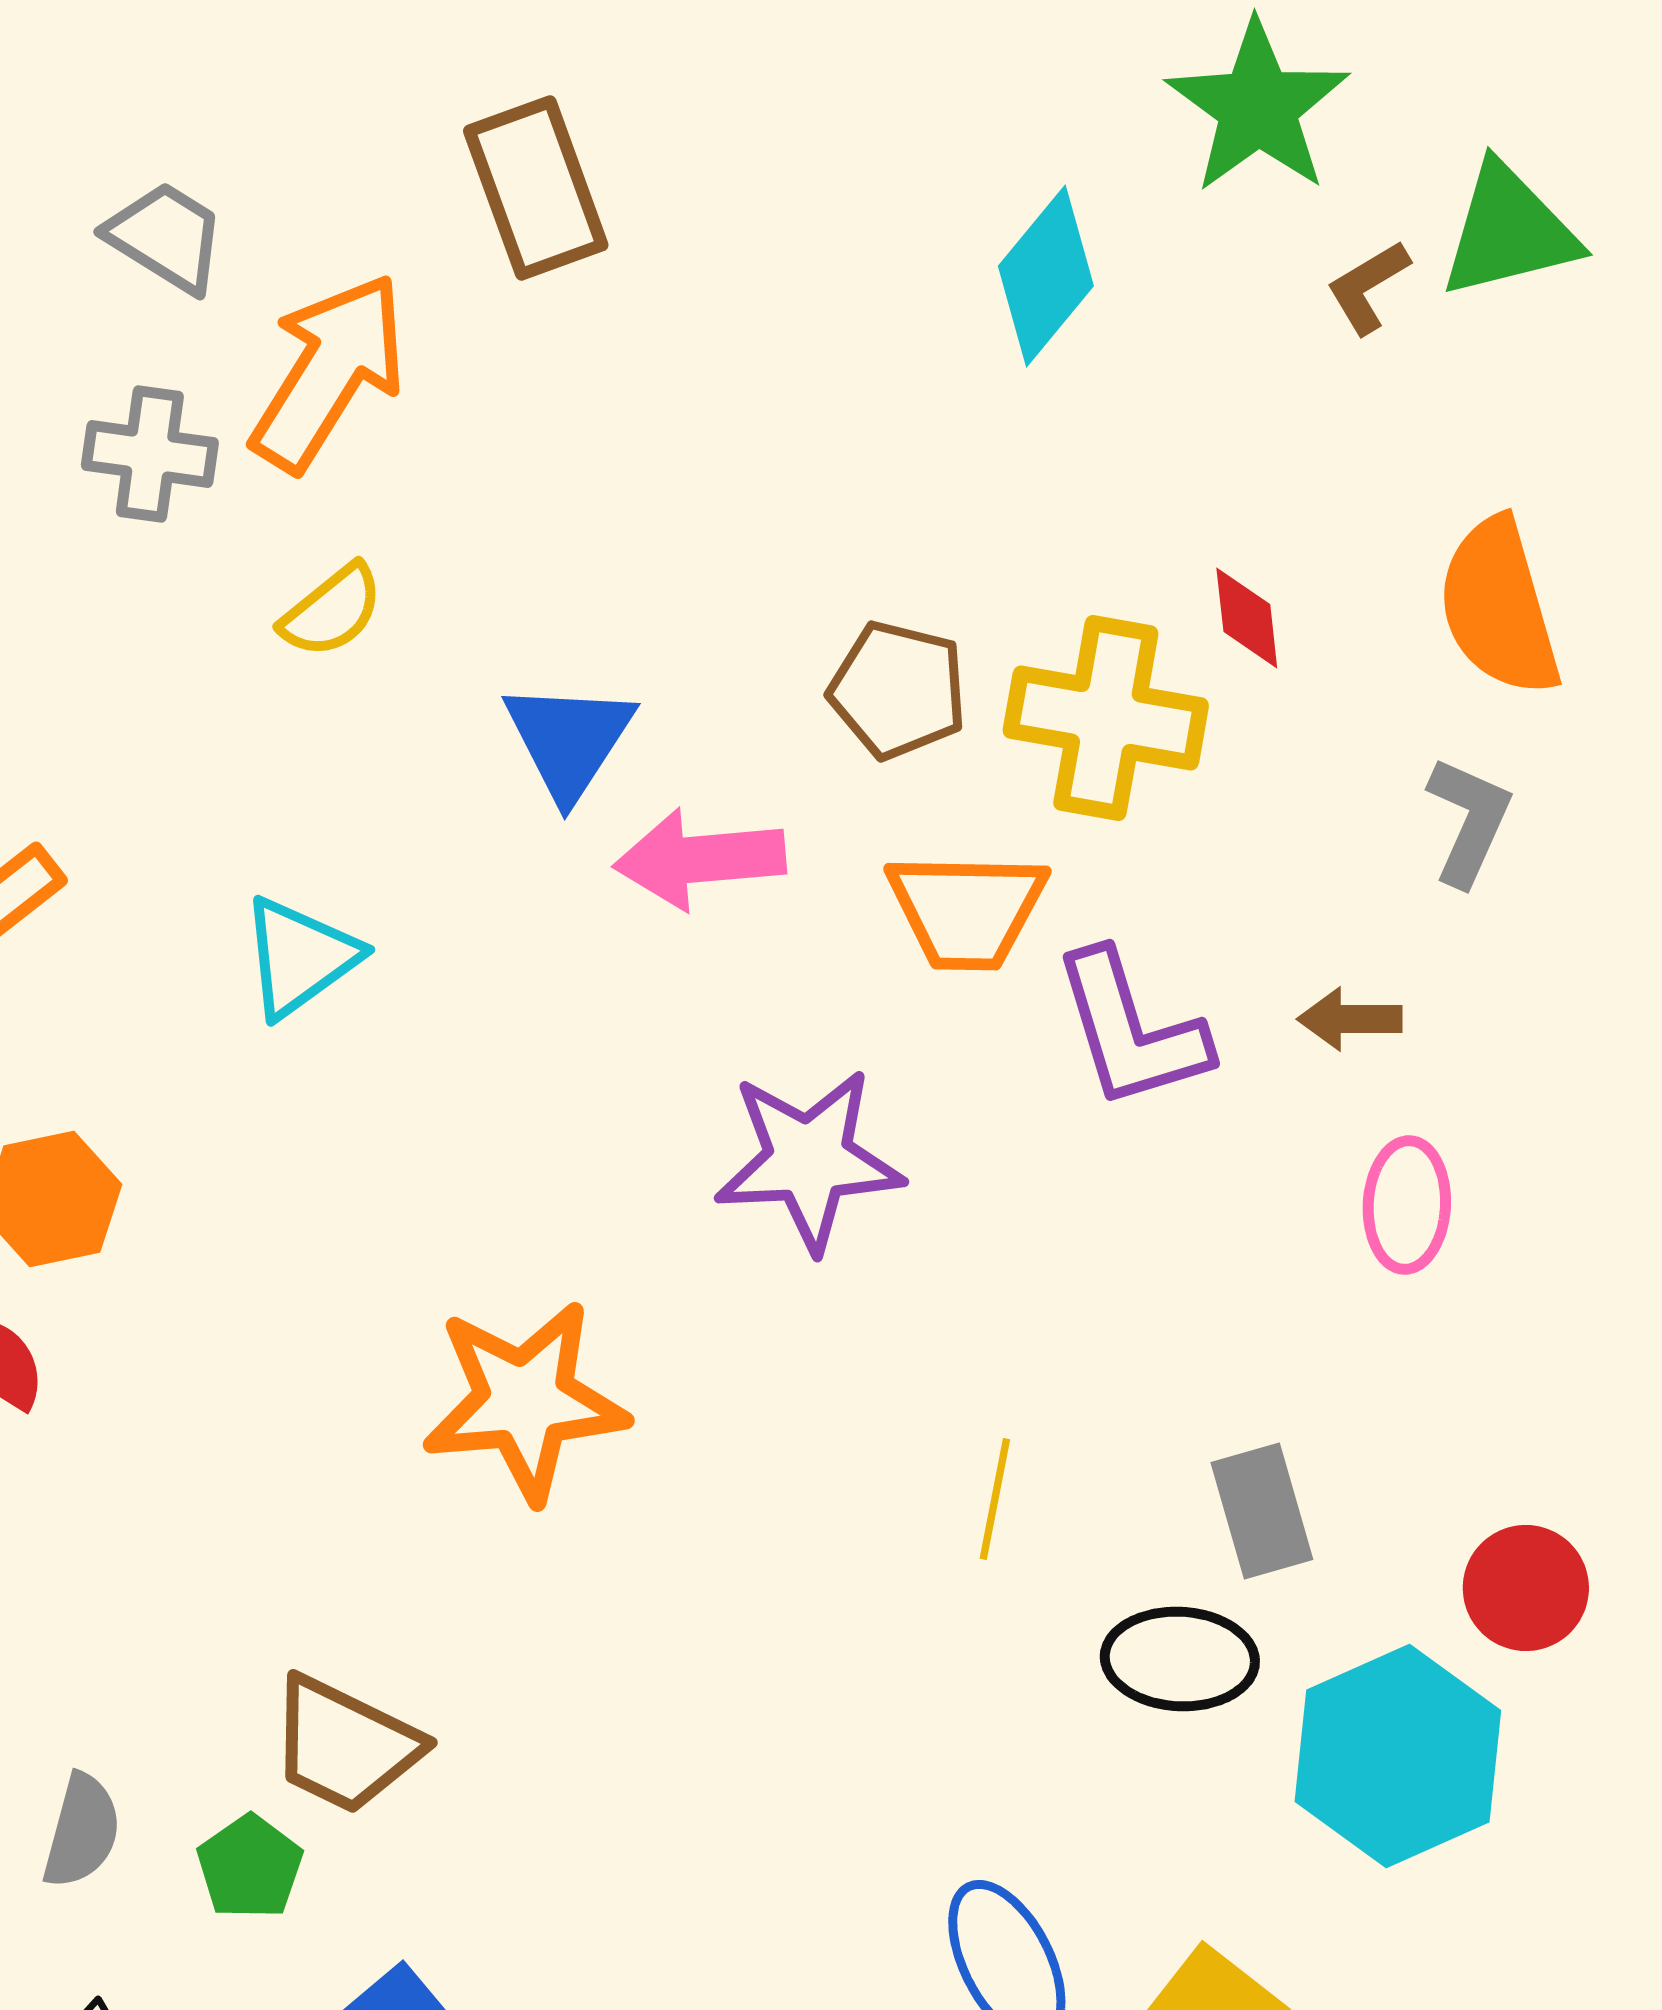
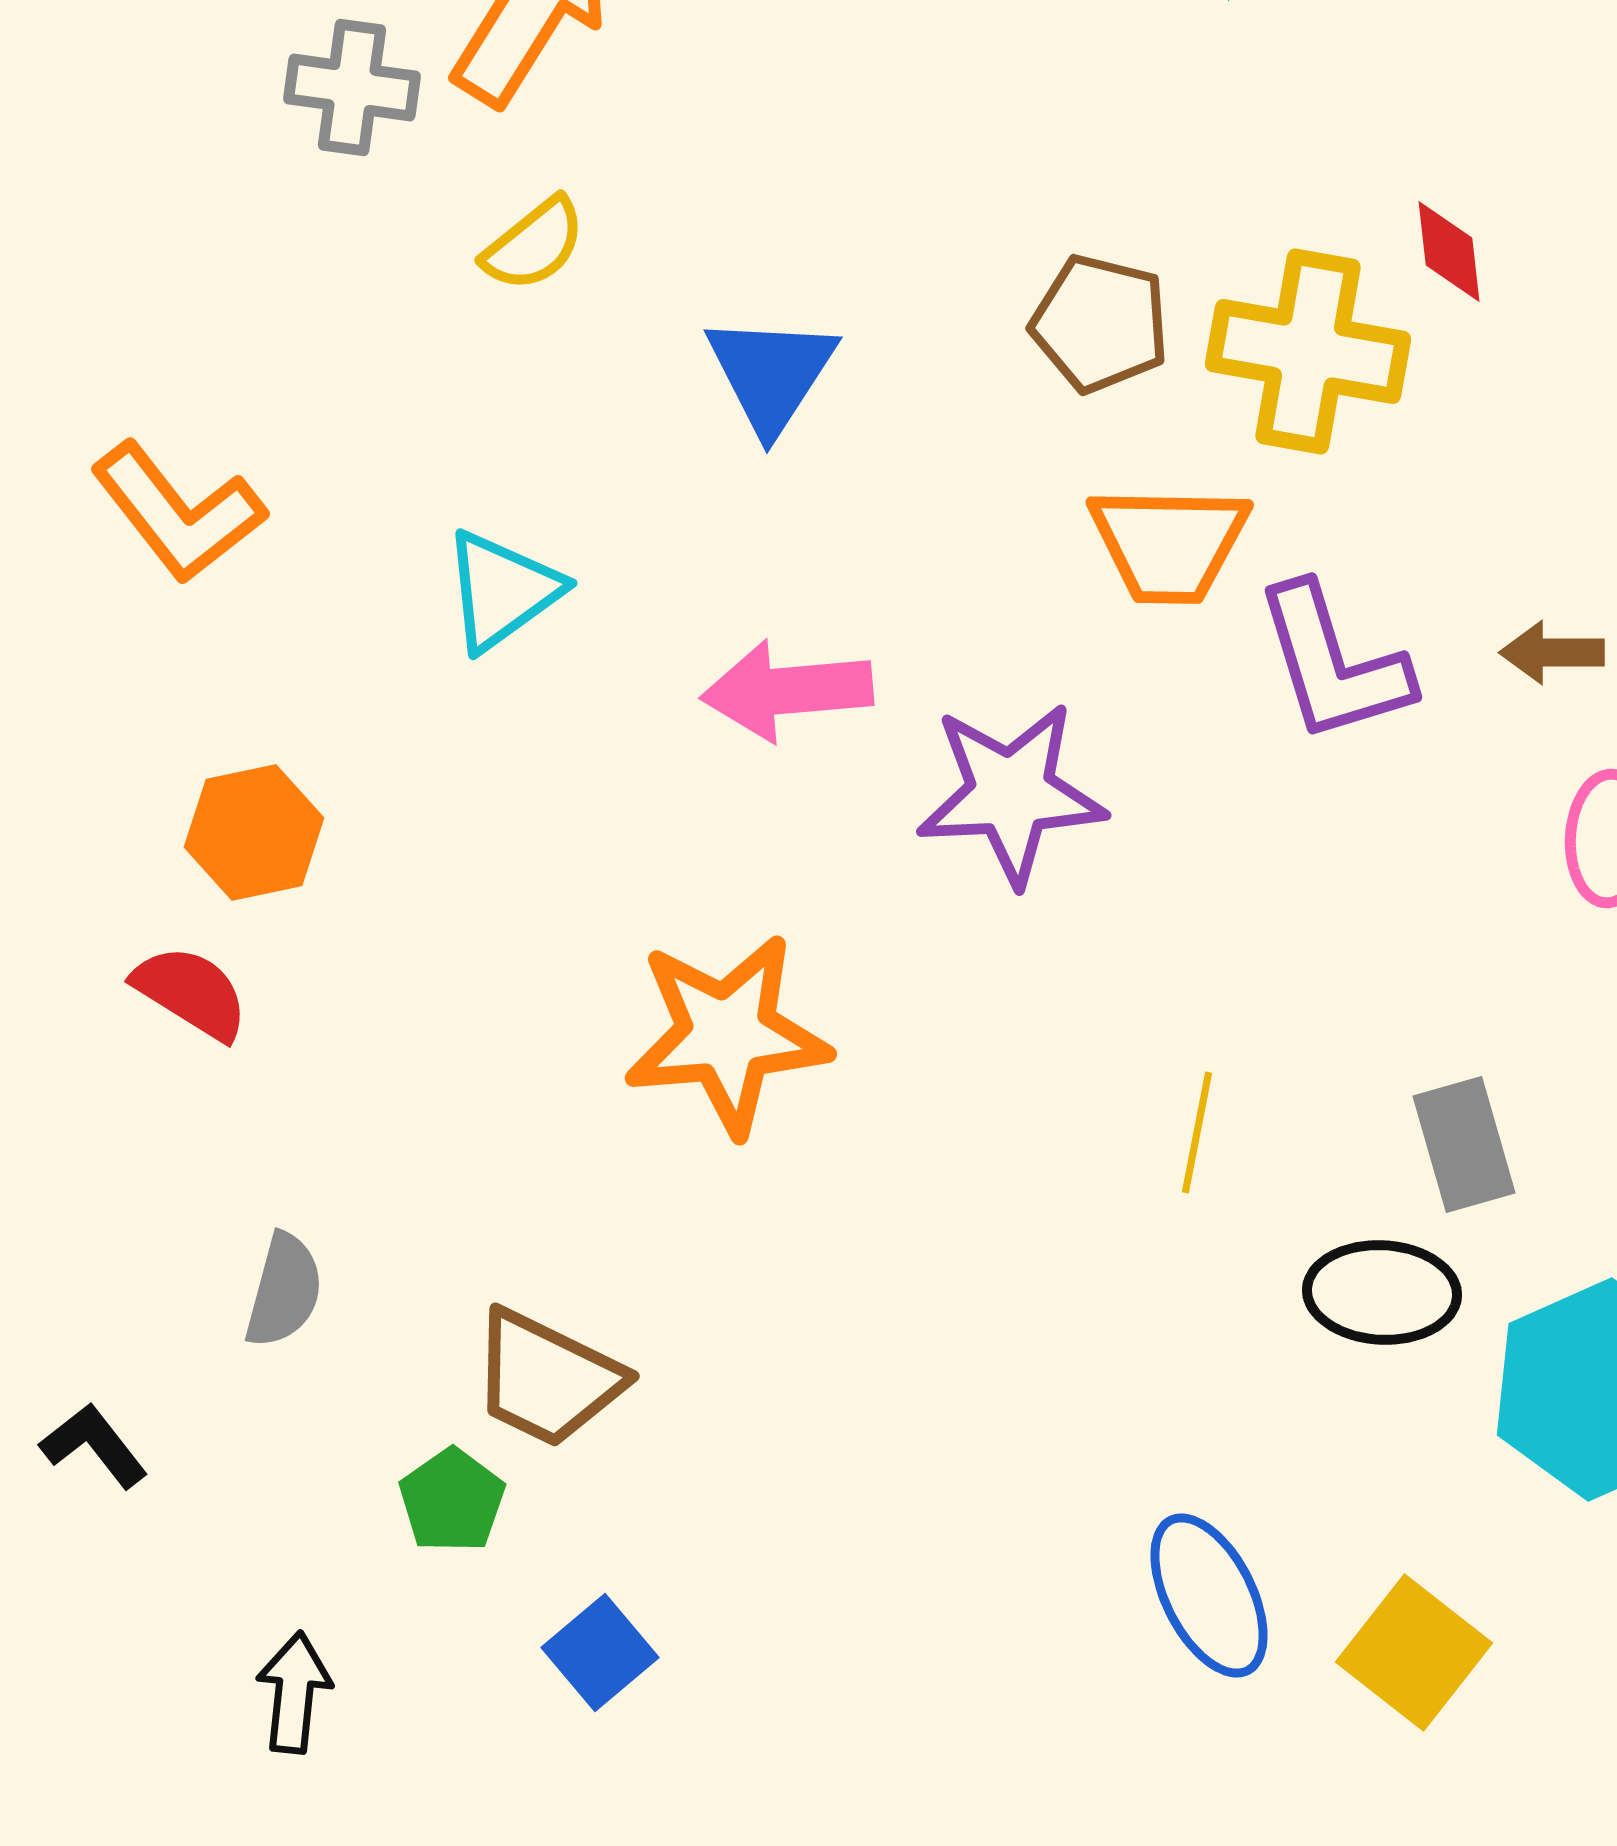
pink arrow: (700, 859) -> (787, 690), moved
gray semicircle: (82, 1831) -> (284, 1290), moved

